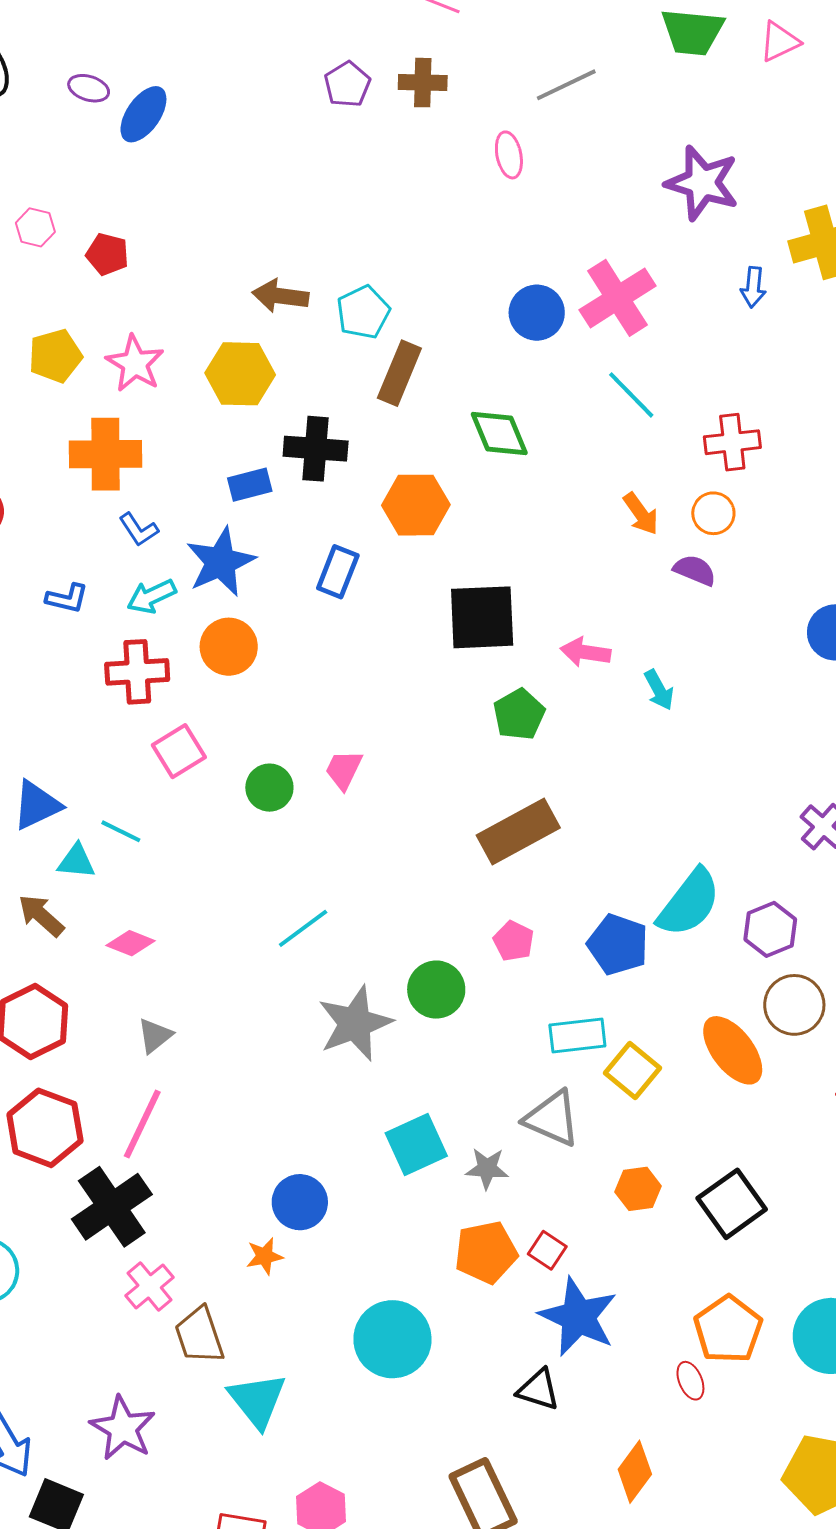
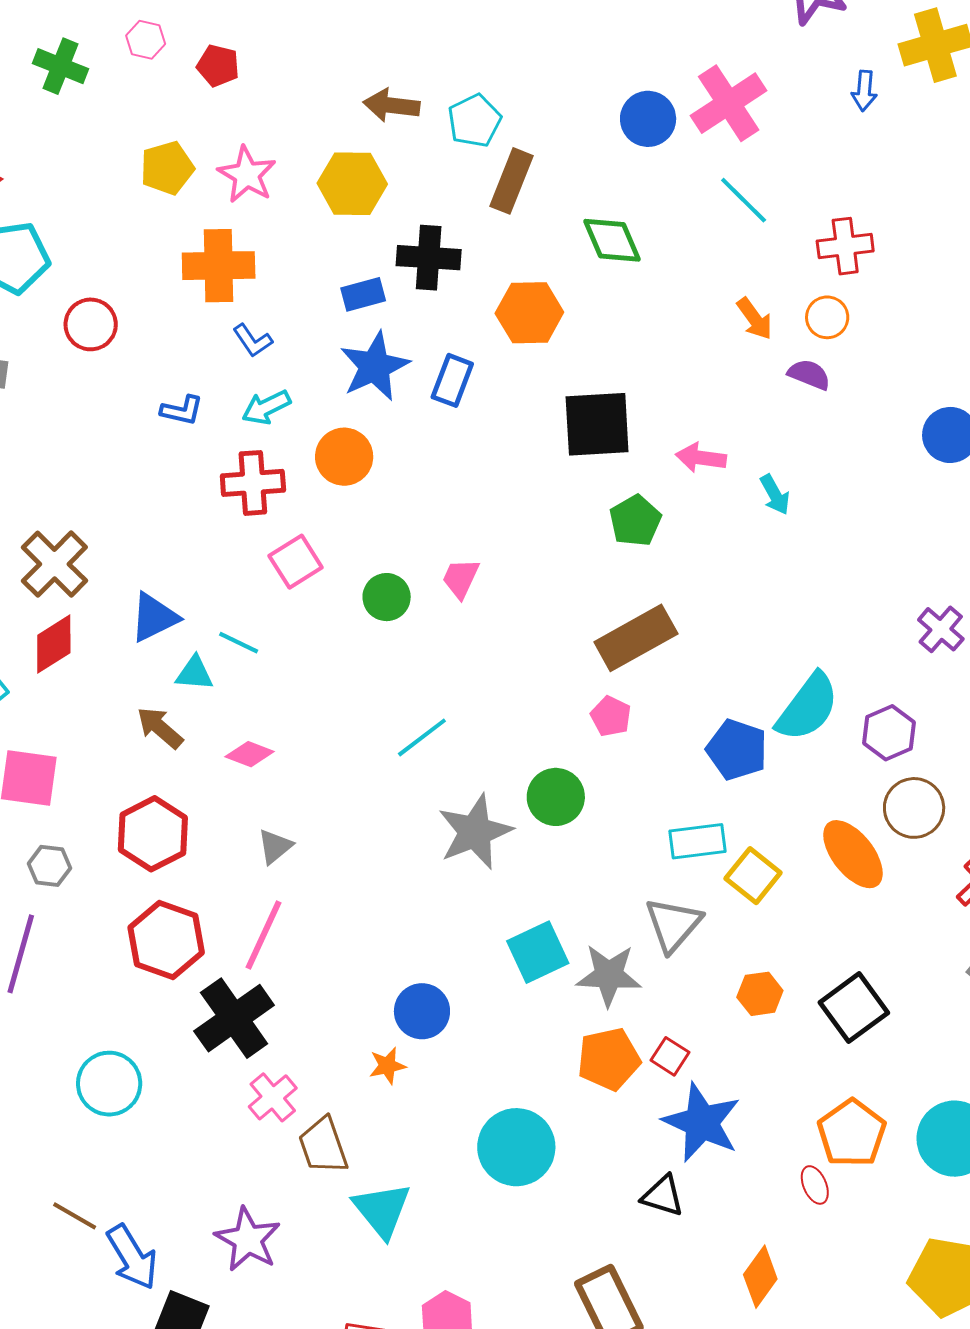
blue star: (221, 562) -> (375, 366), moved
pink pentagon: (514, 941) -> (611, 716), moved
gray triangle: (552, 1119) -> (673, 925), turned 48
gray star: (487, 1168) -> (609, 975), size x1.5

